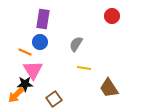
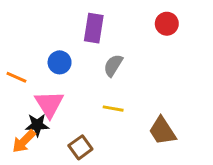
purple rectangle: (43, 19) -> (94, 28), moved
orange line: (25, 52) -> (16, 77), moved
yellow line: (84, 68) -> (113, 109), moved

